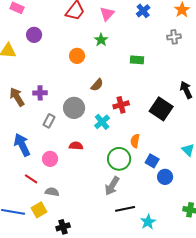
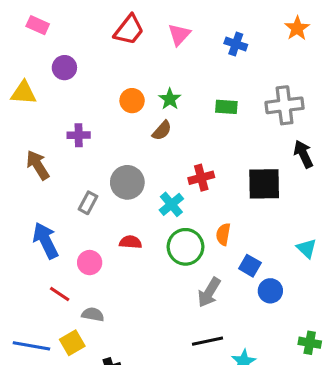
blue cross: (143, 11) -> (236, 44), moved, turned -32
gray cross: (174, 37) -> (285, 105), moved, size x1.6
green star: (101, 40) -> (170, 99), moved
brown semicircle: (97, 85) -> (162, 130), moved
purple cross: (40, 93) -> (79, 135), moved
black square: (161, 109) -> (264, 184), turned -35
green circle: (119, 159) -> (185, 247), moved
gray arrow: (112, 186) -> (209, 292), moved

